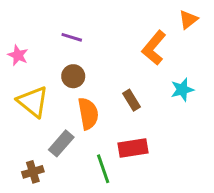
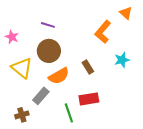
orange triangle: (188, 19) -> (126, 13), turned -40
brown circle: (73, 76) -> (49, 51), size x1.5
orange semicircle: (88, 114) -> (59, 76), turned 70

